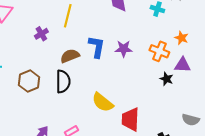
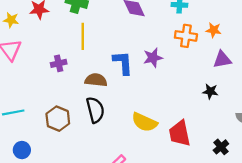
purple cross: (41, 34) -> (59, 63), turned 32
orange cross: (159, 51) -> (186, 36), moved
brown semicircle: (70, 56) -> (96, 80), turned 42
black star: (166, 79) -> (210, 91), moved

